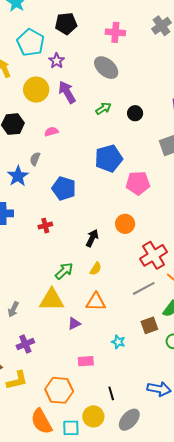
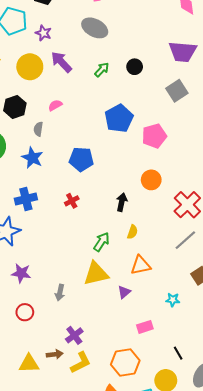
gray semicircle: (35, 159) -> (38, 129), moved
purple cross: (25, 344) -> (74, 335), moved

